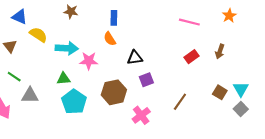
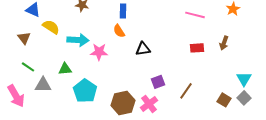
red rectangle: (191, 57) -> (197, 48), turned 32
green triangle: (64, 79) -> (65, 69), moved
purple square: (146, 80) -> (158, 82), moved
brown hexagon: (114, 92) -> (123, 103), moved
brown square: (220, 92) -> (224, 100), moved

